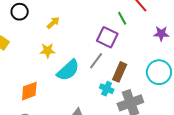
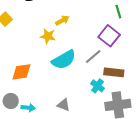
green line: (122, 18) -> (118, 12), moved
yellow arrow: (53, 23) -> (62, 20), moved
brown rectangle: (120, 72) -> (114, 72), turned 60

